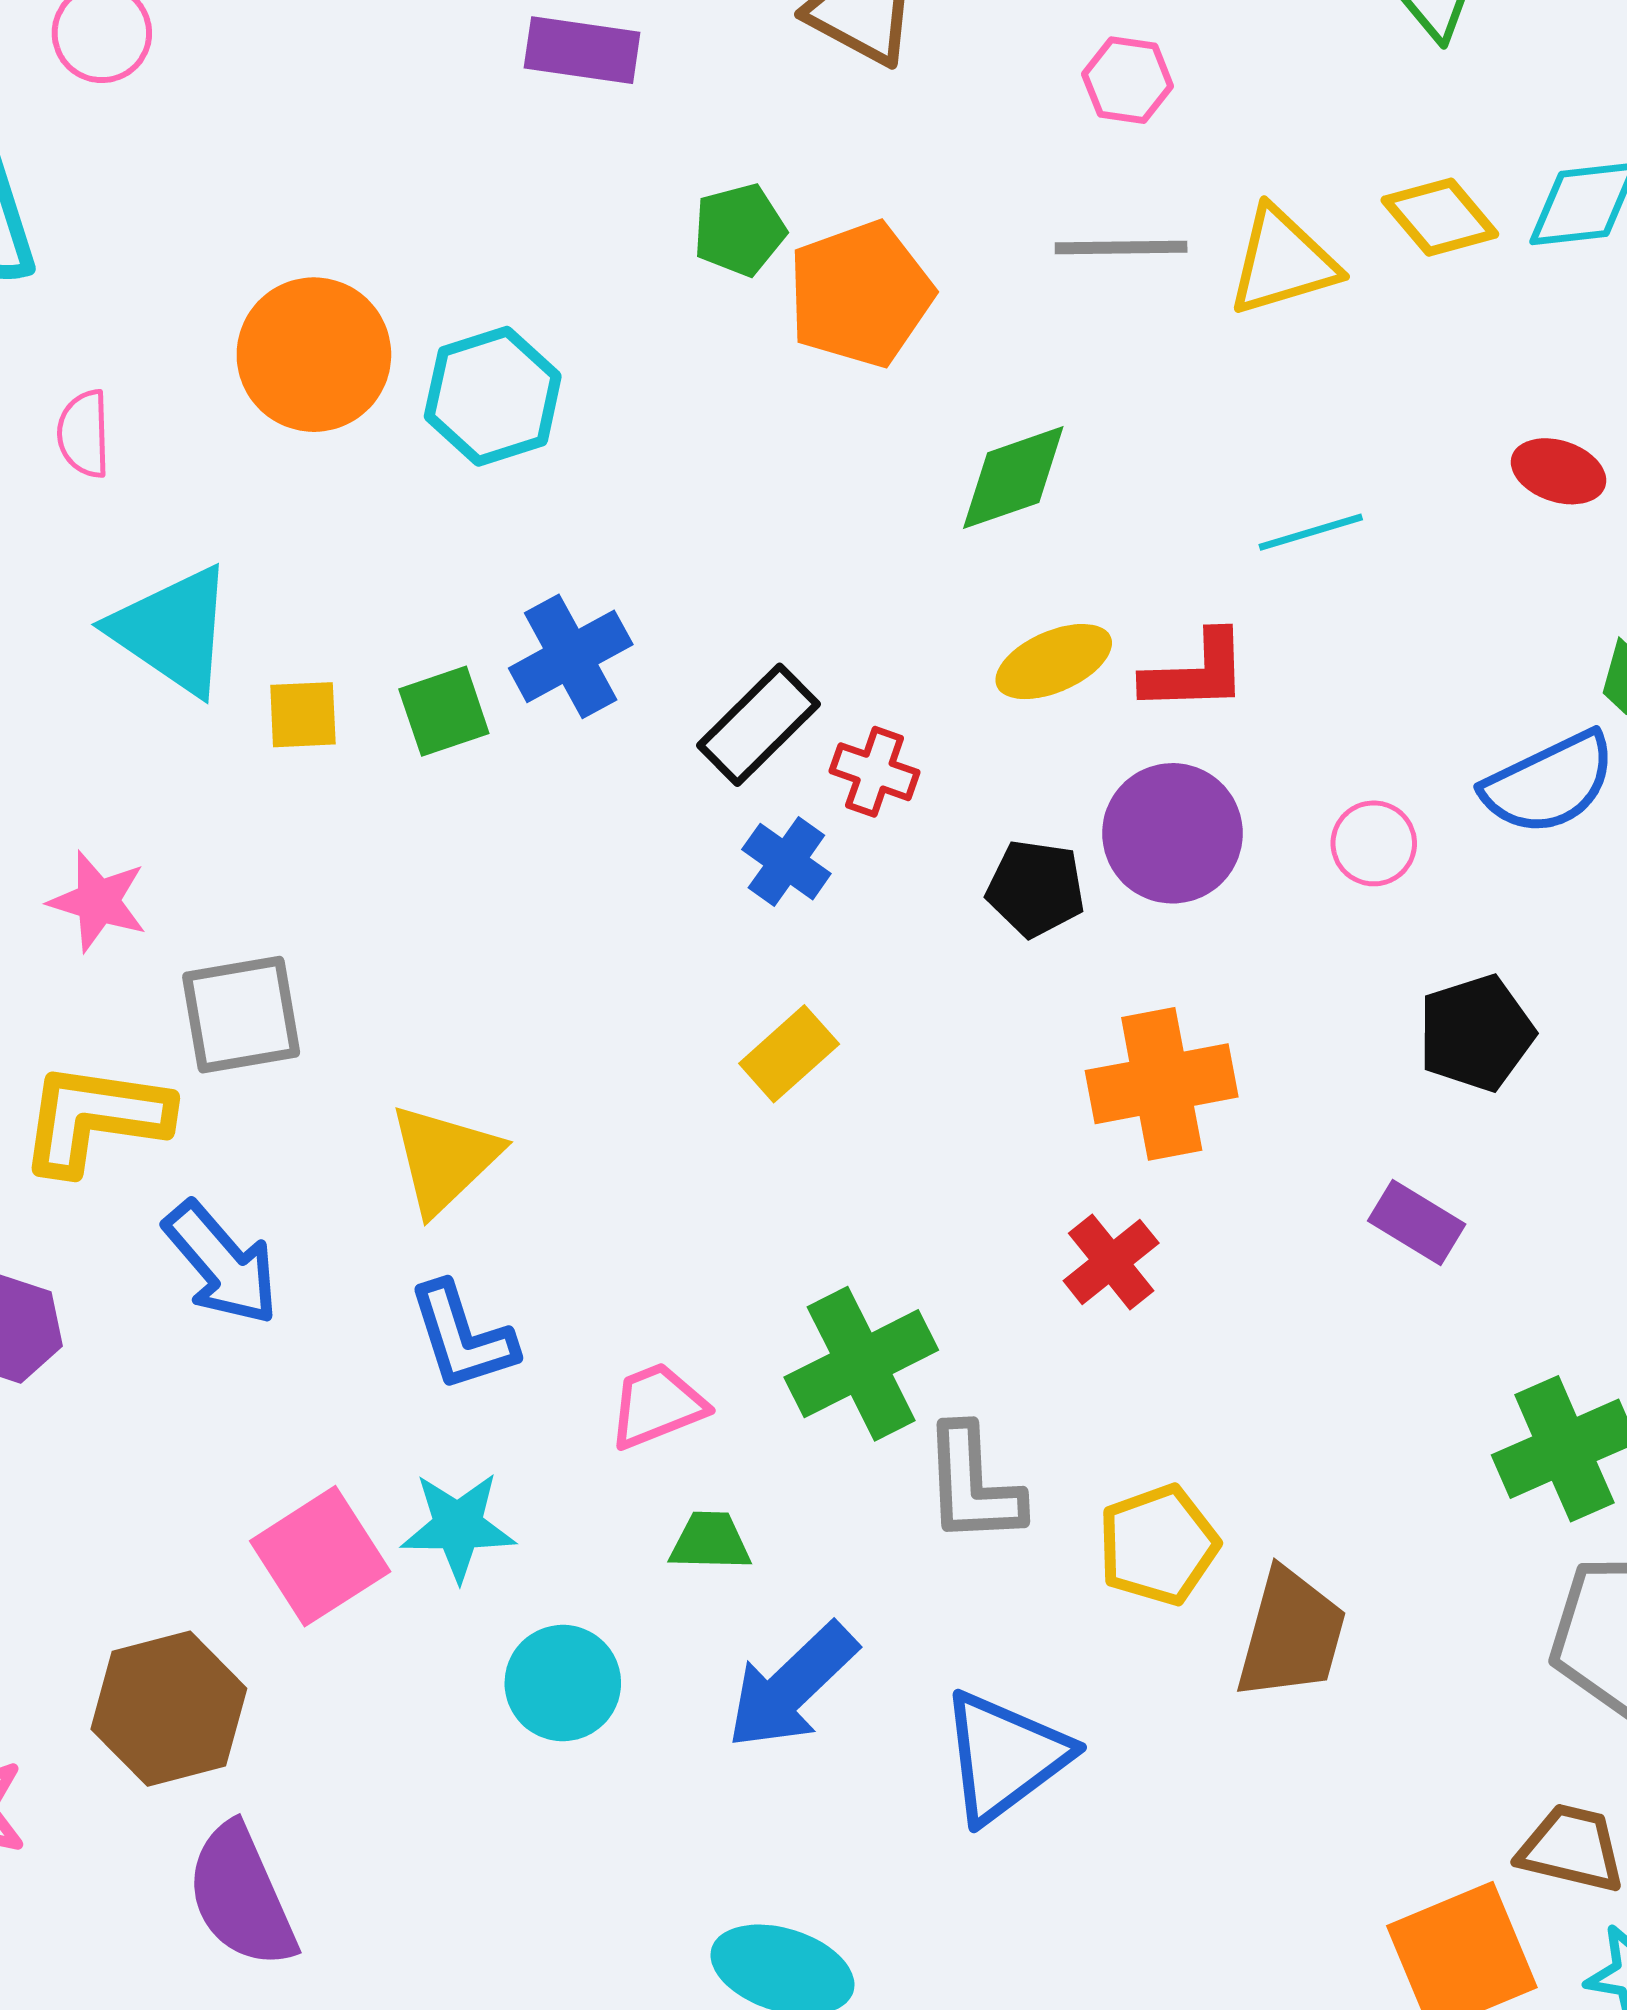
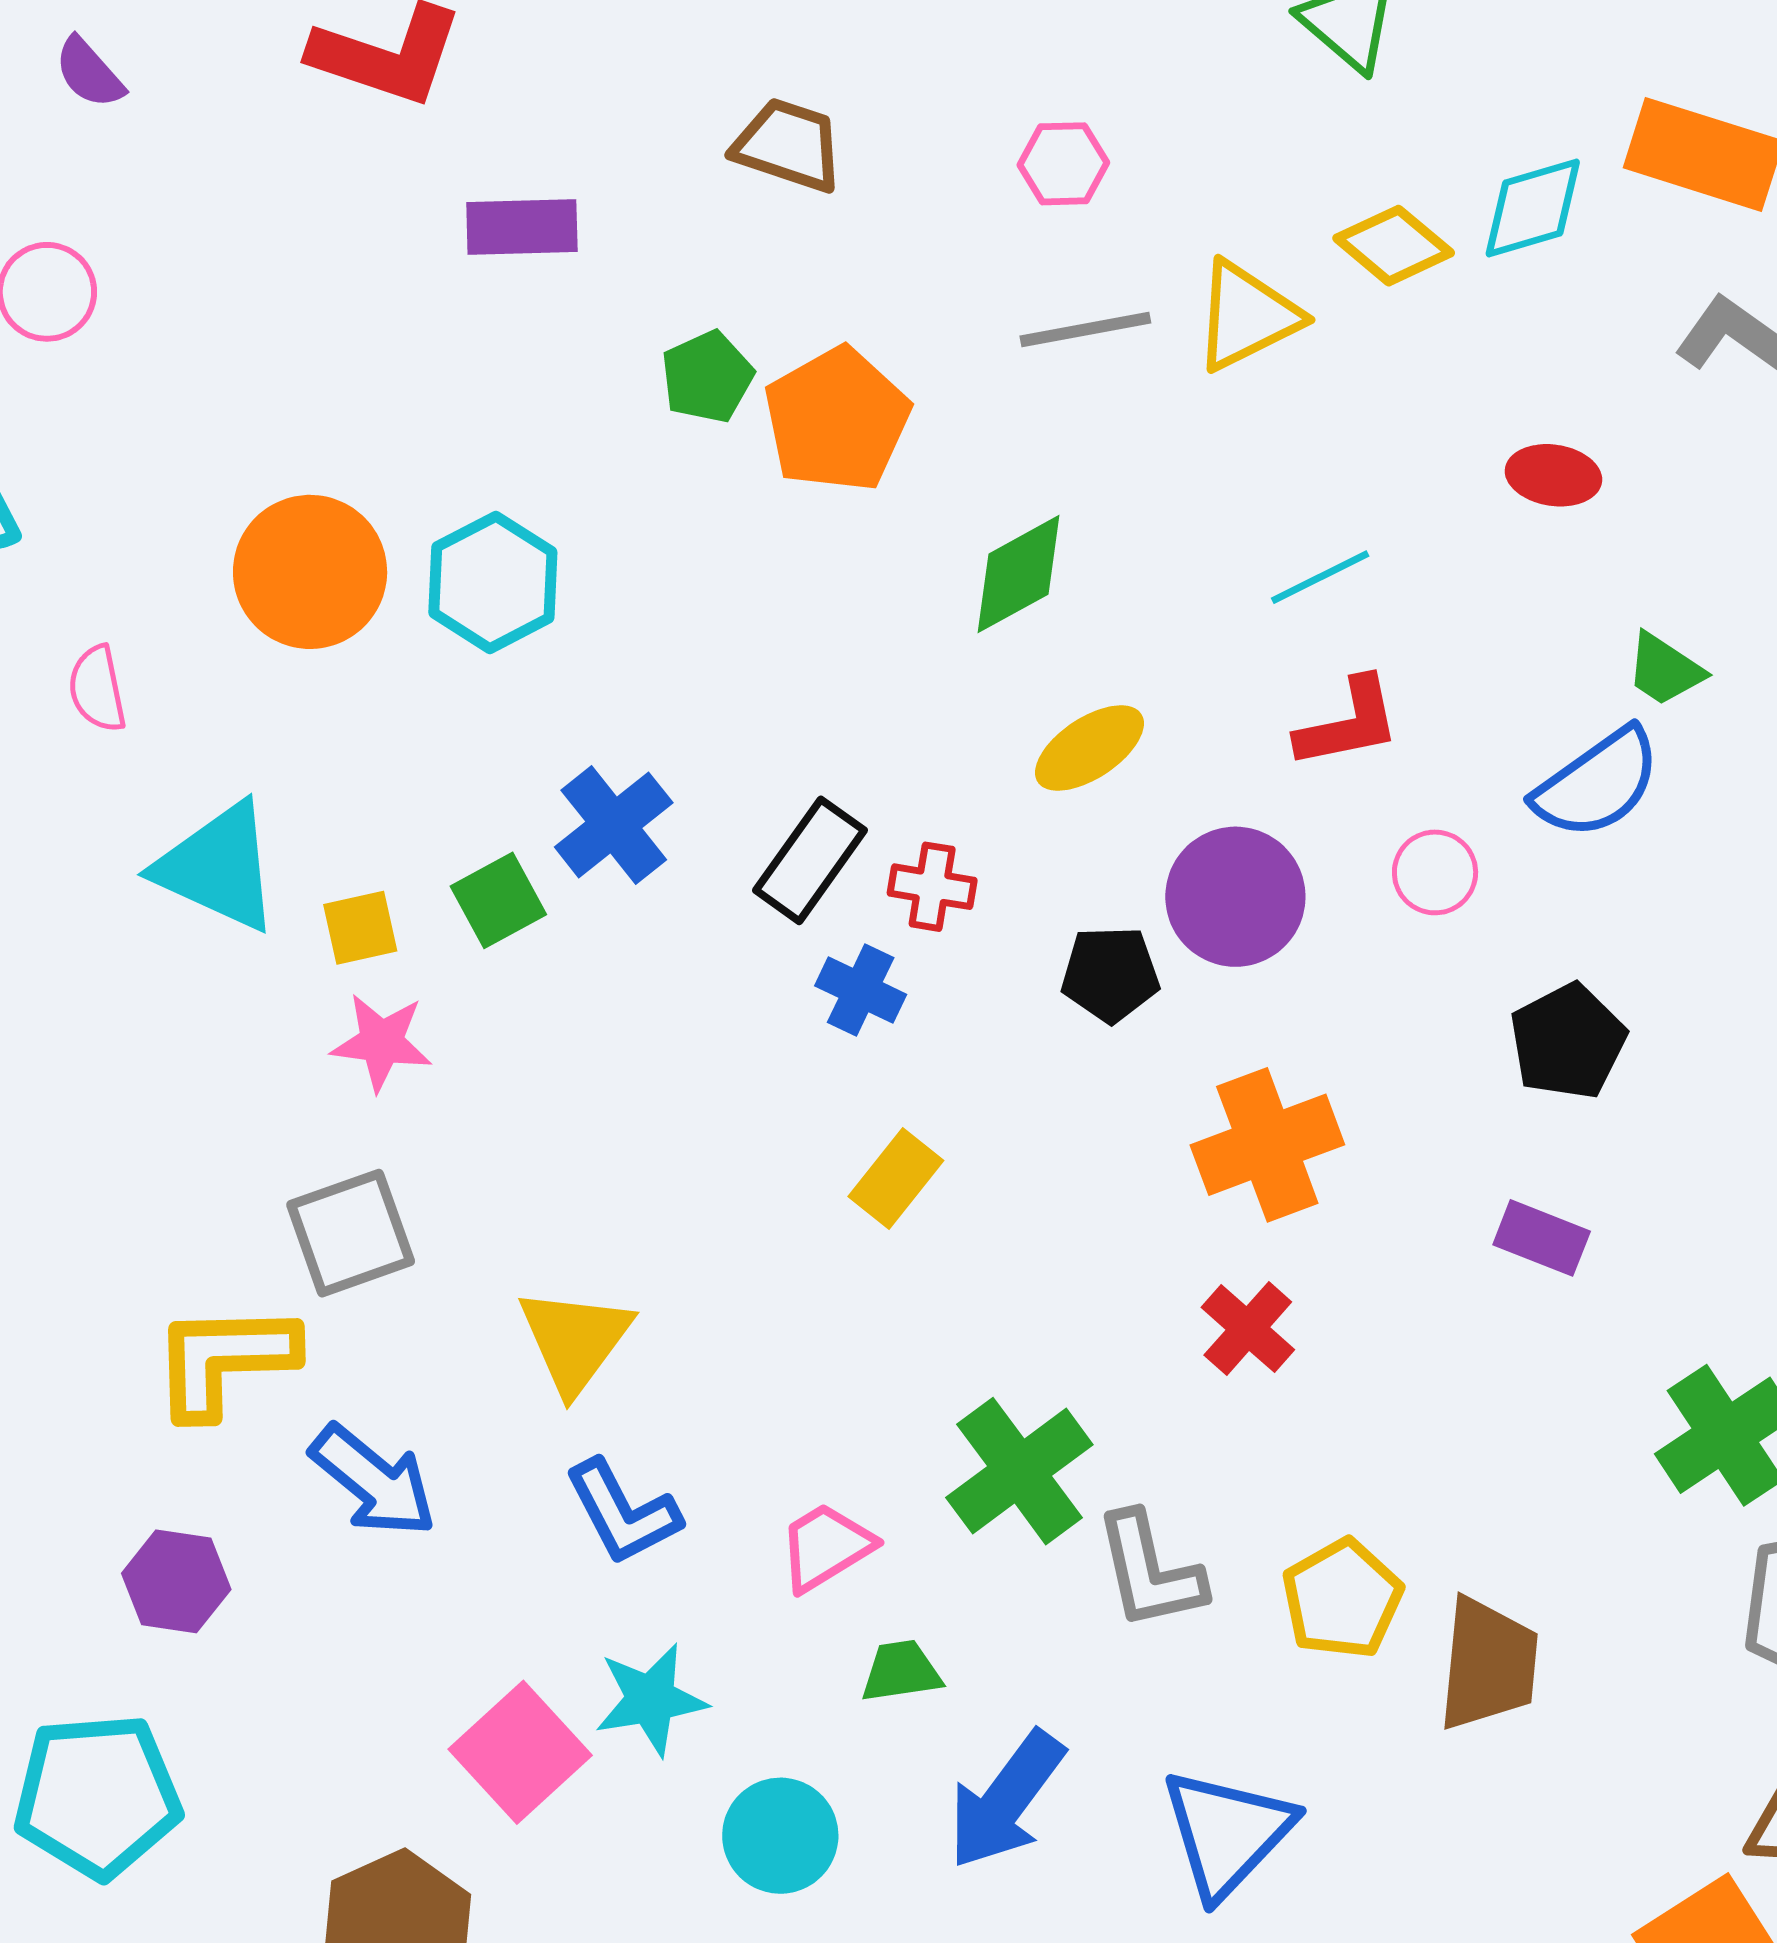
red L-shape: (1196, 672) -> (1348, 723), moved
pink star: (98, 901) -> (381, 1042), moved

